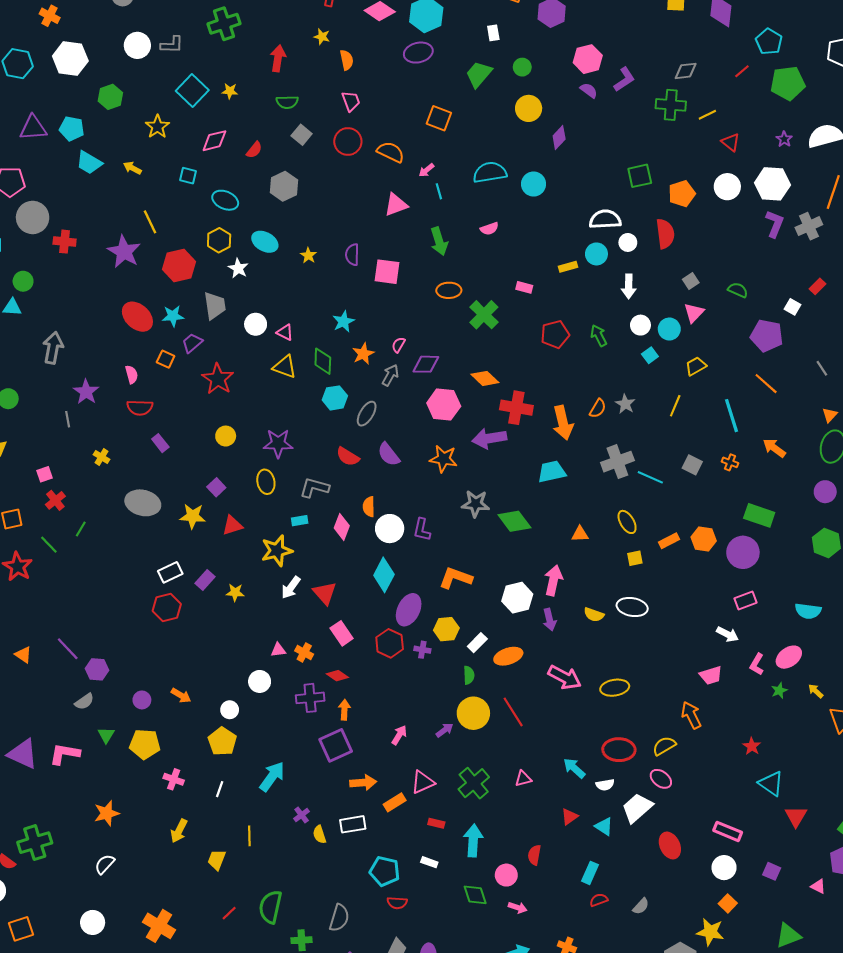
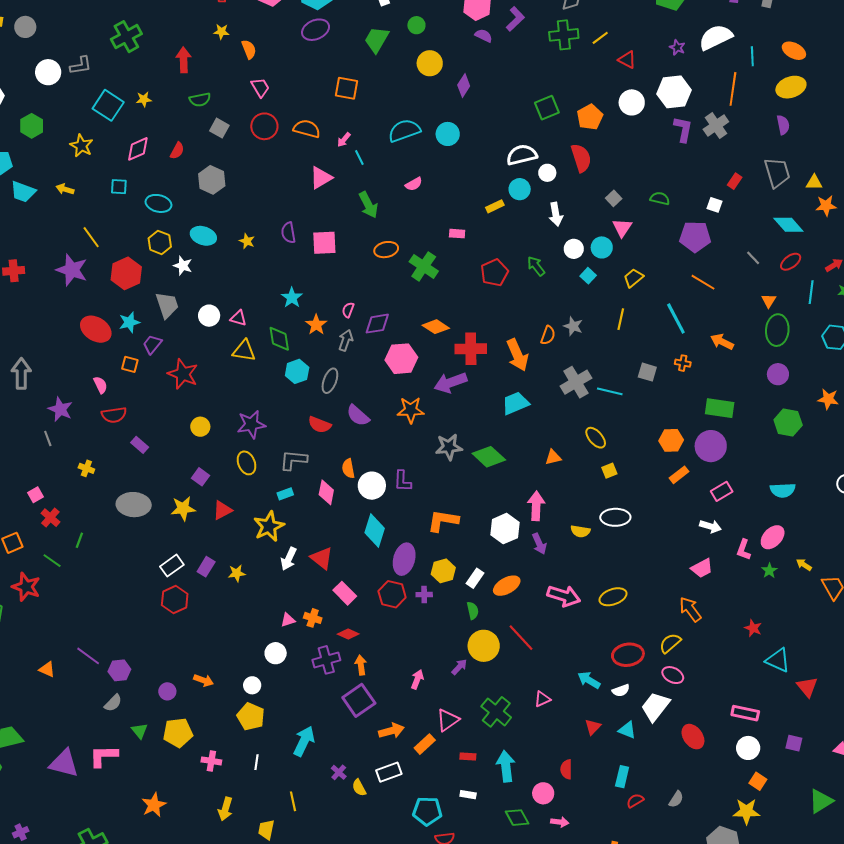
orange rectangle: (669, 541) -> (679, 475), moved

